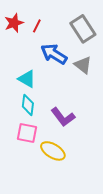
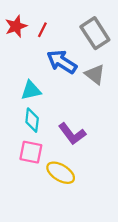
cyan triangle: (27, 79) -> (31, 90), turned -42

